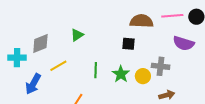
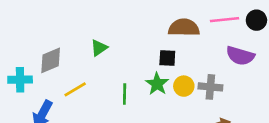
green star: (121, 74) -> (157, 84), moved
yellow circle: (143, 76) -> (184, 86), moved

